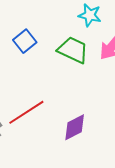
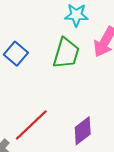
green trapezoid: (73, 50) -> (66, 53), turned 92

